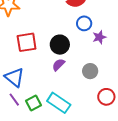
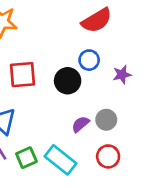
blue circle: (84, 23) -> (89, 60), moved
purple semicircle: (58, 65) -> (80, 124), moved
red circle: (106, 97) -> (108, 156), moved

